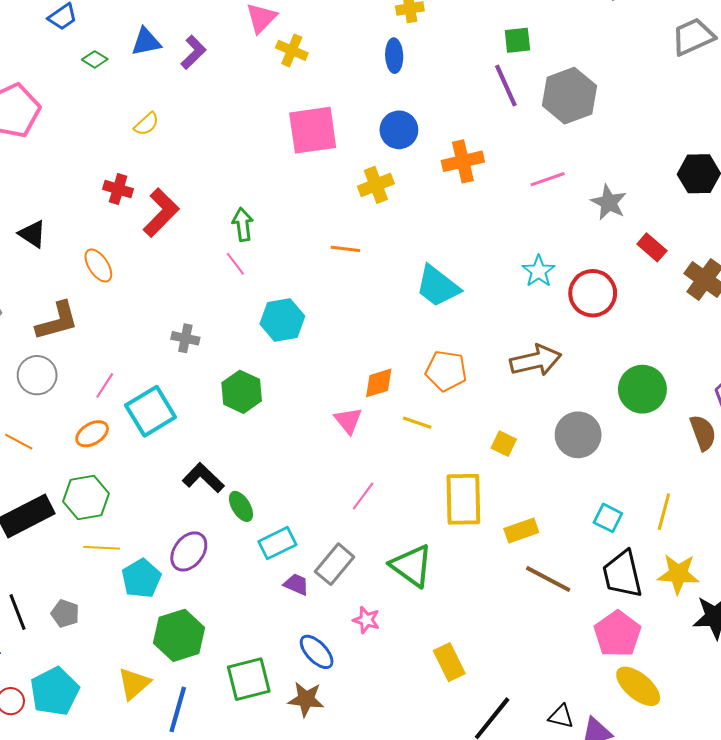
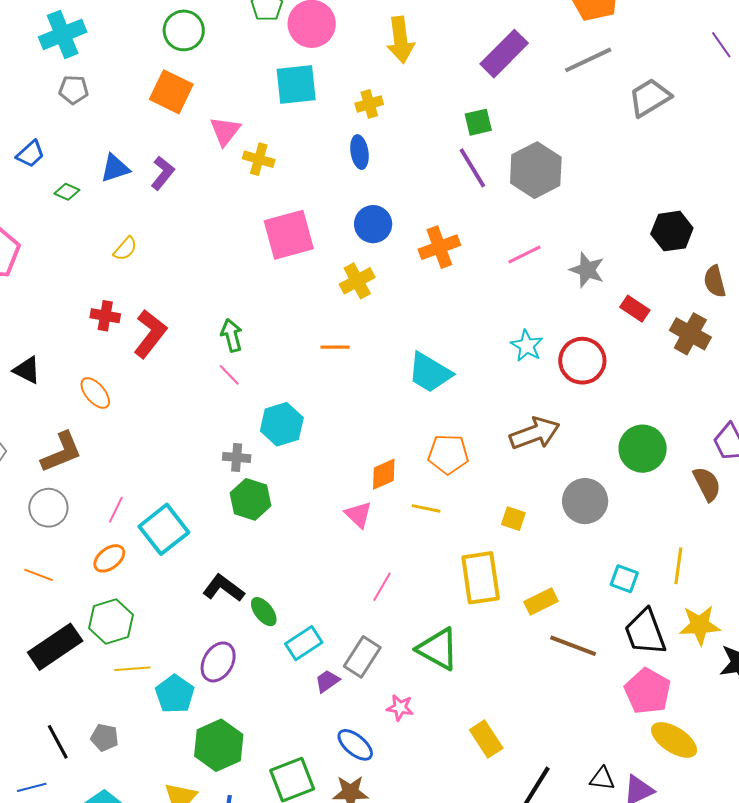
gray cross: (185, 338) -> (237, 457), moved
purple trapezoid: (296, 584) -> (327, 681), turned -52

